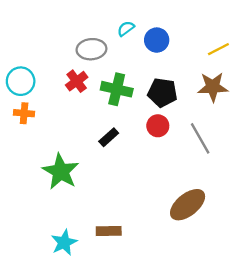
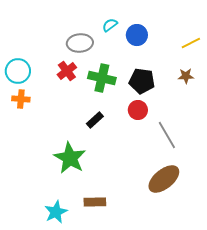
brown star: (213, 87) -> (186, 76), size x0.6
gray line: (200, 138) -> (167, 135), moved
green star: (61, 172) -> (70, 158), moved

